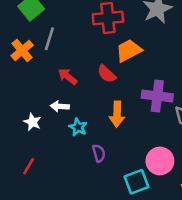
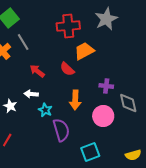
gray line: (49, 39) -> (23, 42), turned -48
purple cross: (157, 96) -> (106, 86), size x0.6
purple semicircle: (99, 153) -> (61, 130), size x1.6
pink circle: (160, 161) -> (103, 116), moved

